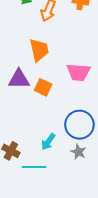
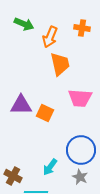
orange trapezoid: (39, 50) -> (60, 64), moved

